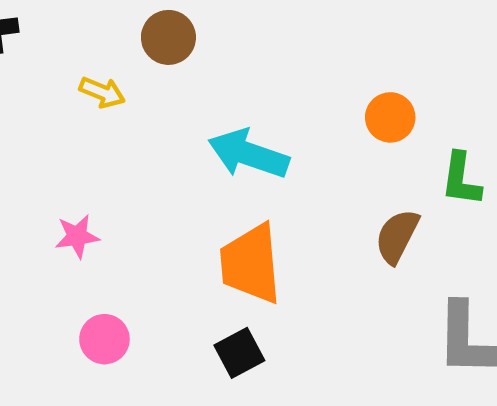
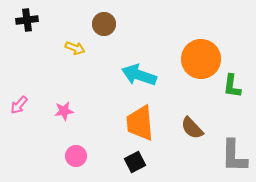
orange circle: (390, 117) -> (201, 59), size x1.8
brown semicircle: (397, 236) -> (192, 128), moved, turned -70

